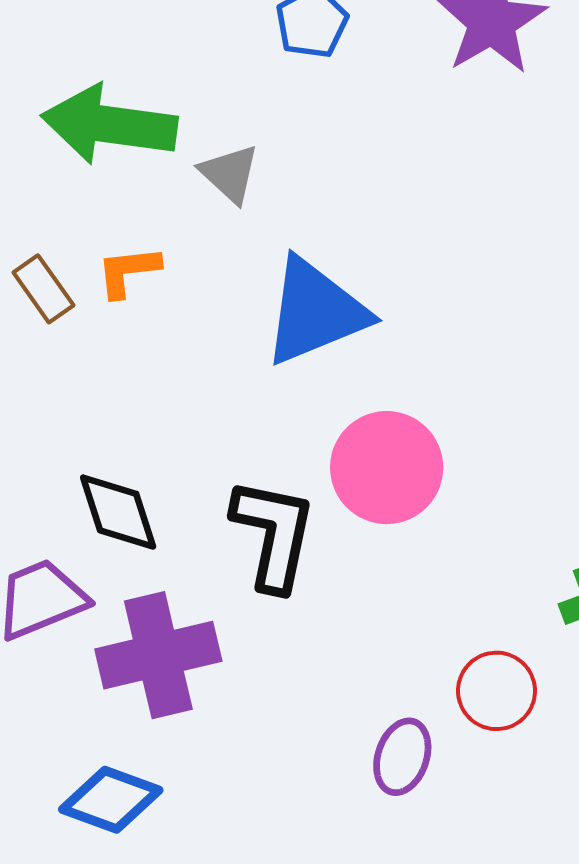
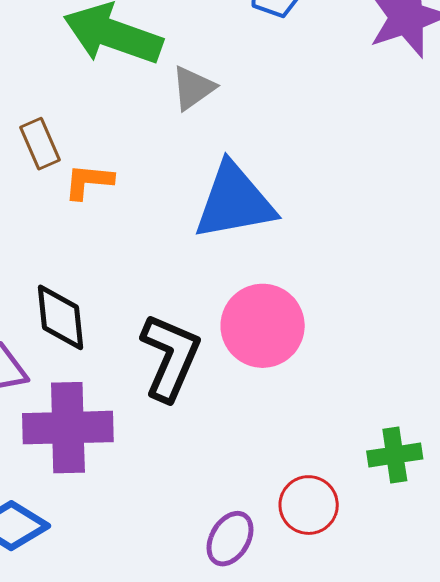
gray triangle: (230, 174) -> (193, 88), turned 30
orange L-shape: (128, 271) -> (89, 181), moved

